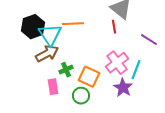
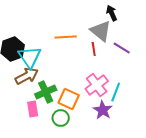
orange line: (73, 24) -> (66, 37), moved
purple line: (149, 40) -> (122, 48), moved
green cross: (66, 70) -> (46, 92), size x1.5

